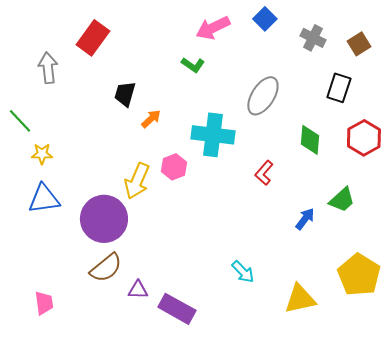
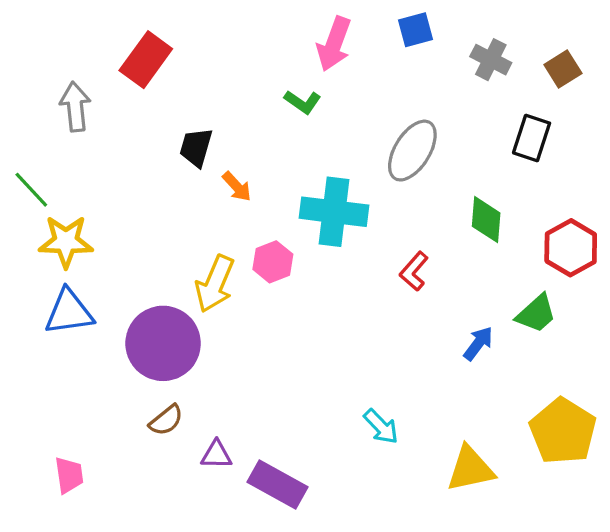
blue square: (265, 19) -> (416, 30), turned 30
pink arrow: (213, 28) -> (334, 44), turned -44
orange arrow: (151, 119) -> (237, 187), turned 90
red hexagon: (364, 138) -> (571, 248), moved
yellow star: (42, 154) -> (66, 241), size x1.6
brown semicircle: (106, 268) -> (166, 420), size x0.7

